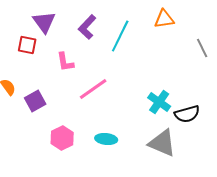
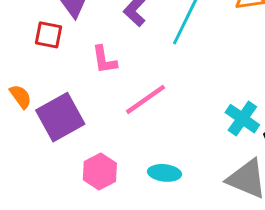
purple square: (35, 101) -> (60, 117), size x1.5

